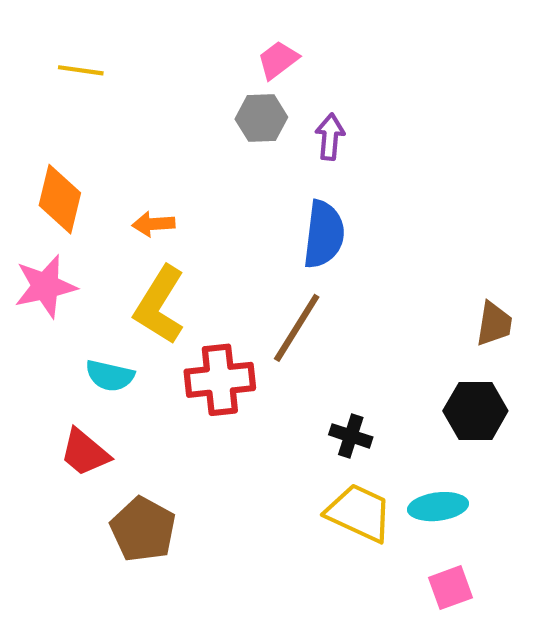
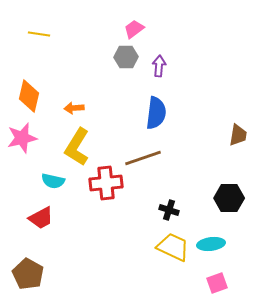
brown trapezoid: (494, 324) -> (238, 135), moved
brown line: (297, 328) -> (143, 158), turned 39
red trapezoid: (85, 453) -> (41, 218), turned -68
brown pentagon: (143, 529) -> (28, 274), moved

